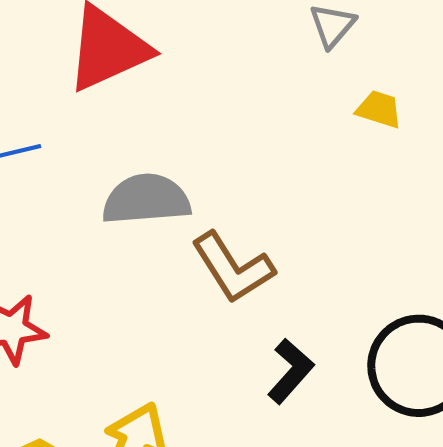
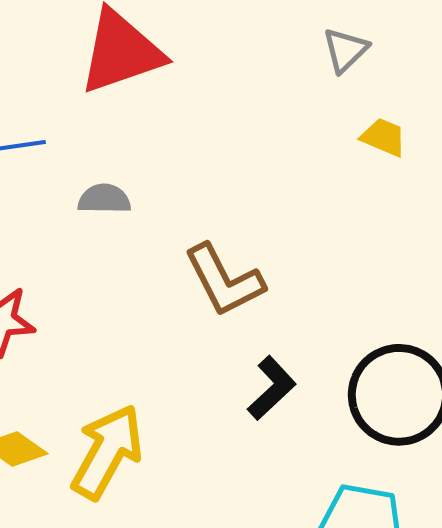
gray semicircle: (146, 199) -> (104, 199), moved, size x0.6

